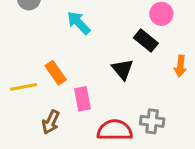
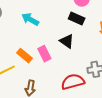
pink rectangle: (82, 99) -> (44, 54), moved

